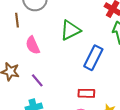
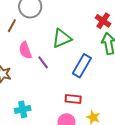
brown line: (17, 20) -> (12, 26), turned 32
purple line: (37, 80) -> (43, 62), moved

